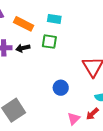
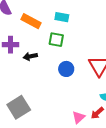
black arrow: (23, 48) -> (30, 56), moved
blue circle: (61, 88) -> (66, 69), moved

